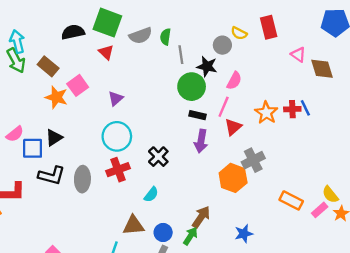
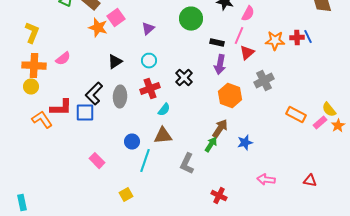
green circle: (192, 87) -> (191, 19), moved
orange star: (266, 113) -> (275, 41), turned -30
cyan circle: (117, 136) -> (149, 61), size x0.6
black triangle: (54, 138) -> (115, 62), moved
blue square: (33, 148) -> (85, 113), moved
black L-shape: (52, 176) -> (94, 94), turned 120
orange hexagon: (233, 178) -> (230, 96), moved
cyan semicircle: (151, 195) -> (164, 110), moved
blue circle: (163, 232) -> (132, 142), moved
blue star: (244, 234) -> (245, 143), moved

